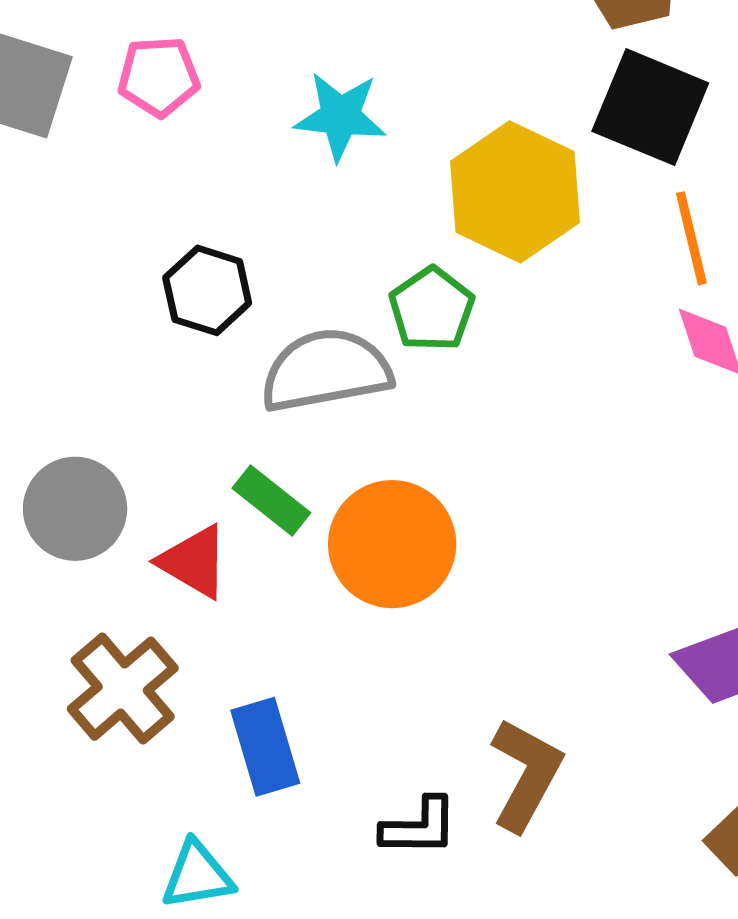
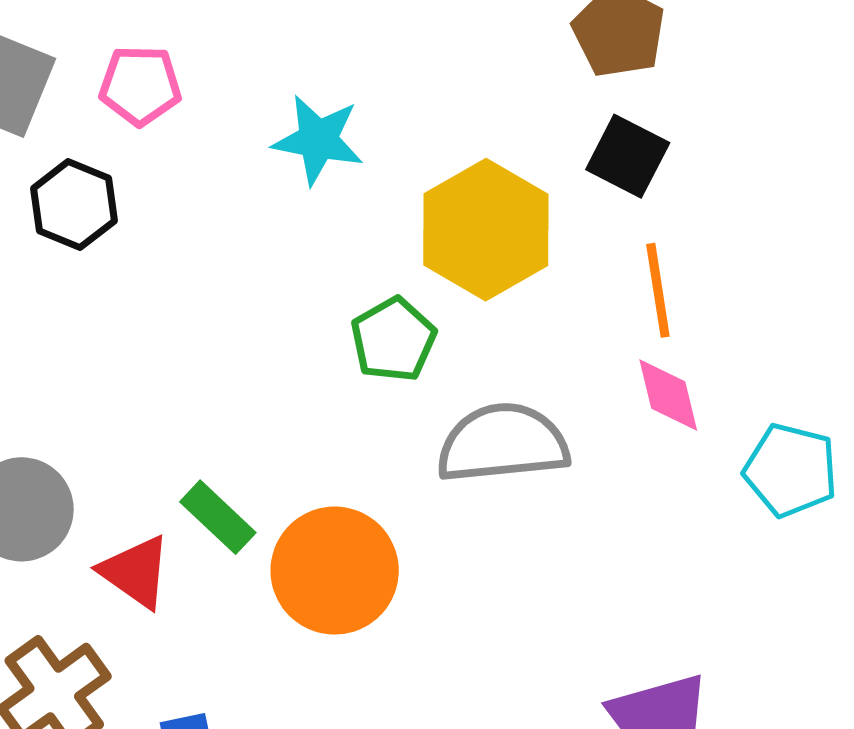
black square: (650, 107) -> (628, 156), size x0.7
black hexagon: (207, 290) -> (74, 205), moved
gray semicircle: (326, 370) -> (503, 443), moved

